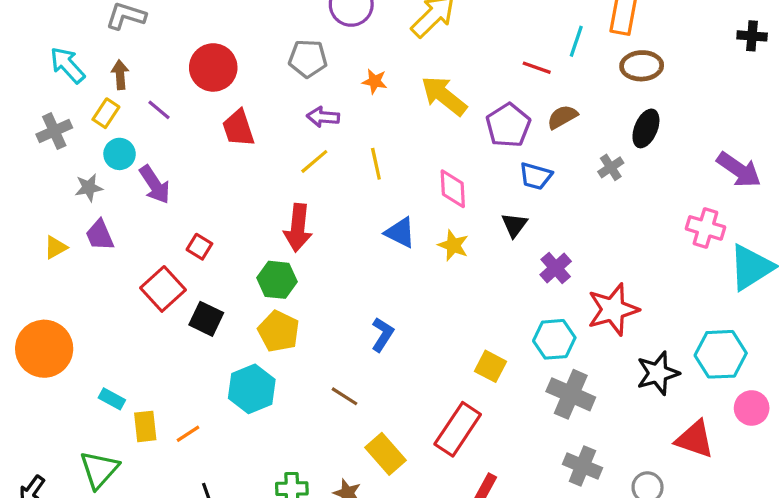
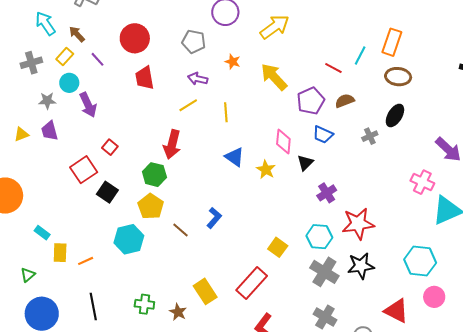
brown arrow: (120, 75) -> (77, 34), turned -48
pink diamond: (453, 189) -> (283, 141), moved
black star: (658, 373) -> (361, 266), moved
brown line: (345, 396) -> (180, 230), moved
green triangle: (99, 470) -> (28, 275), size x0.6

